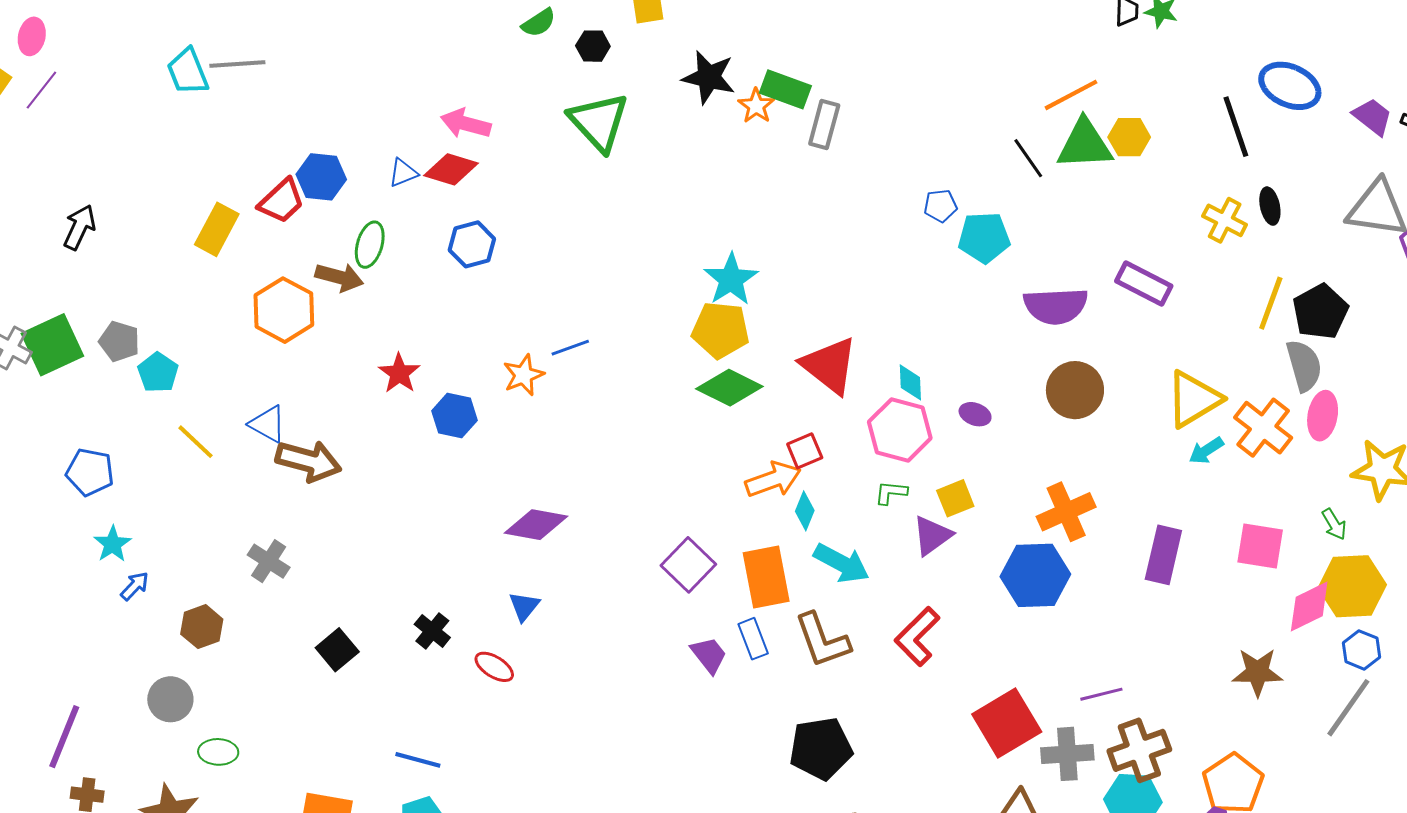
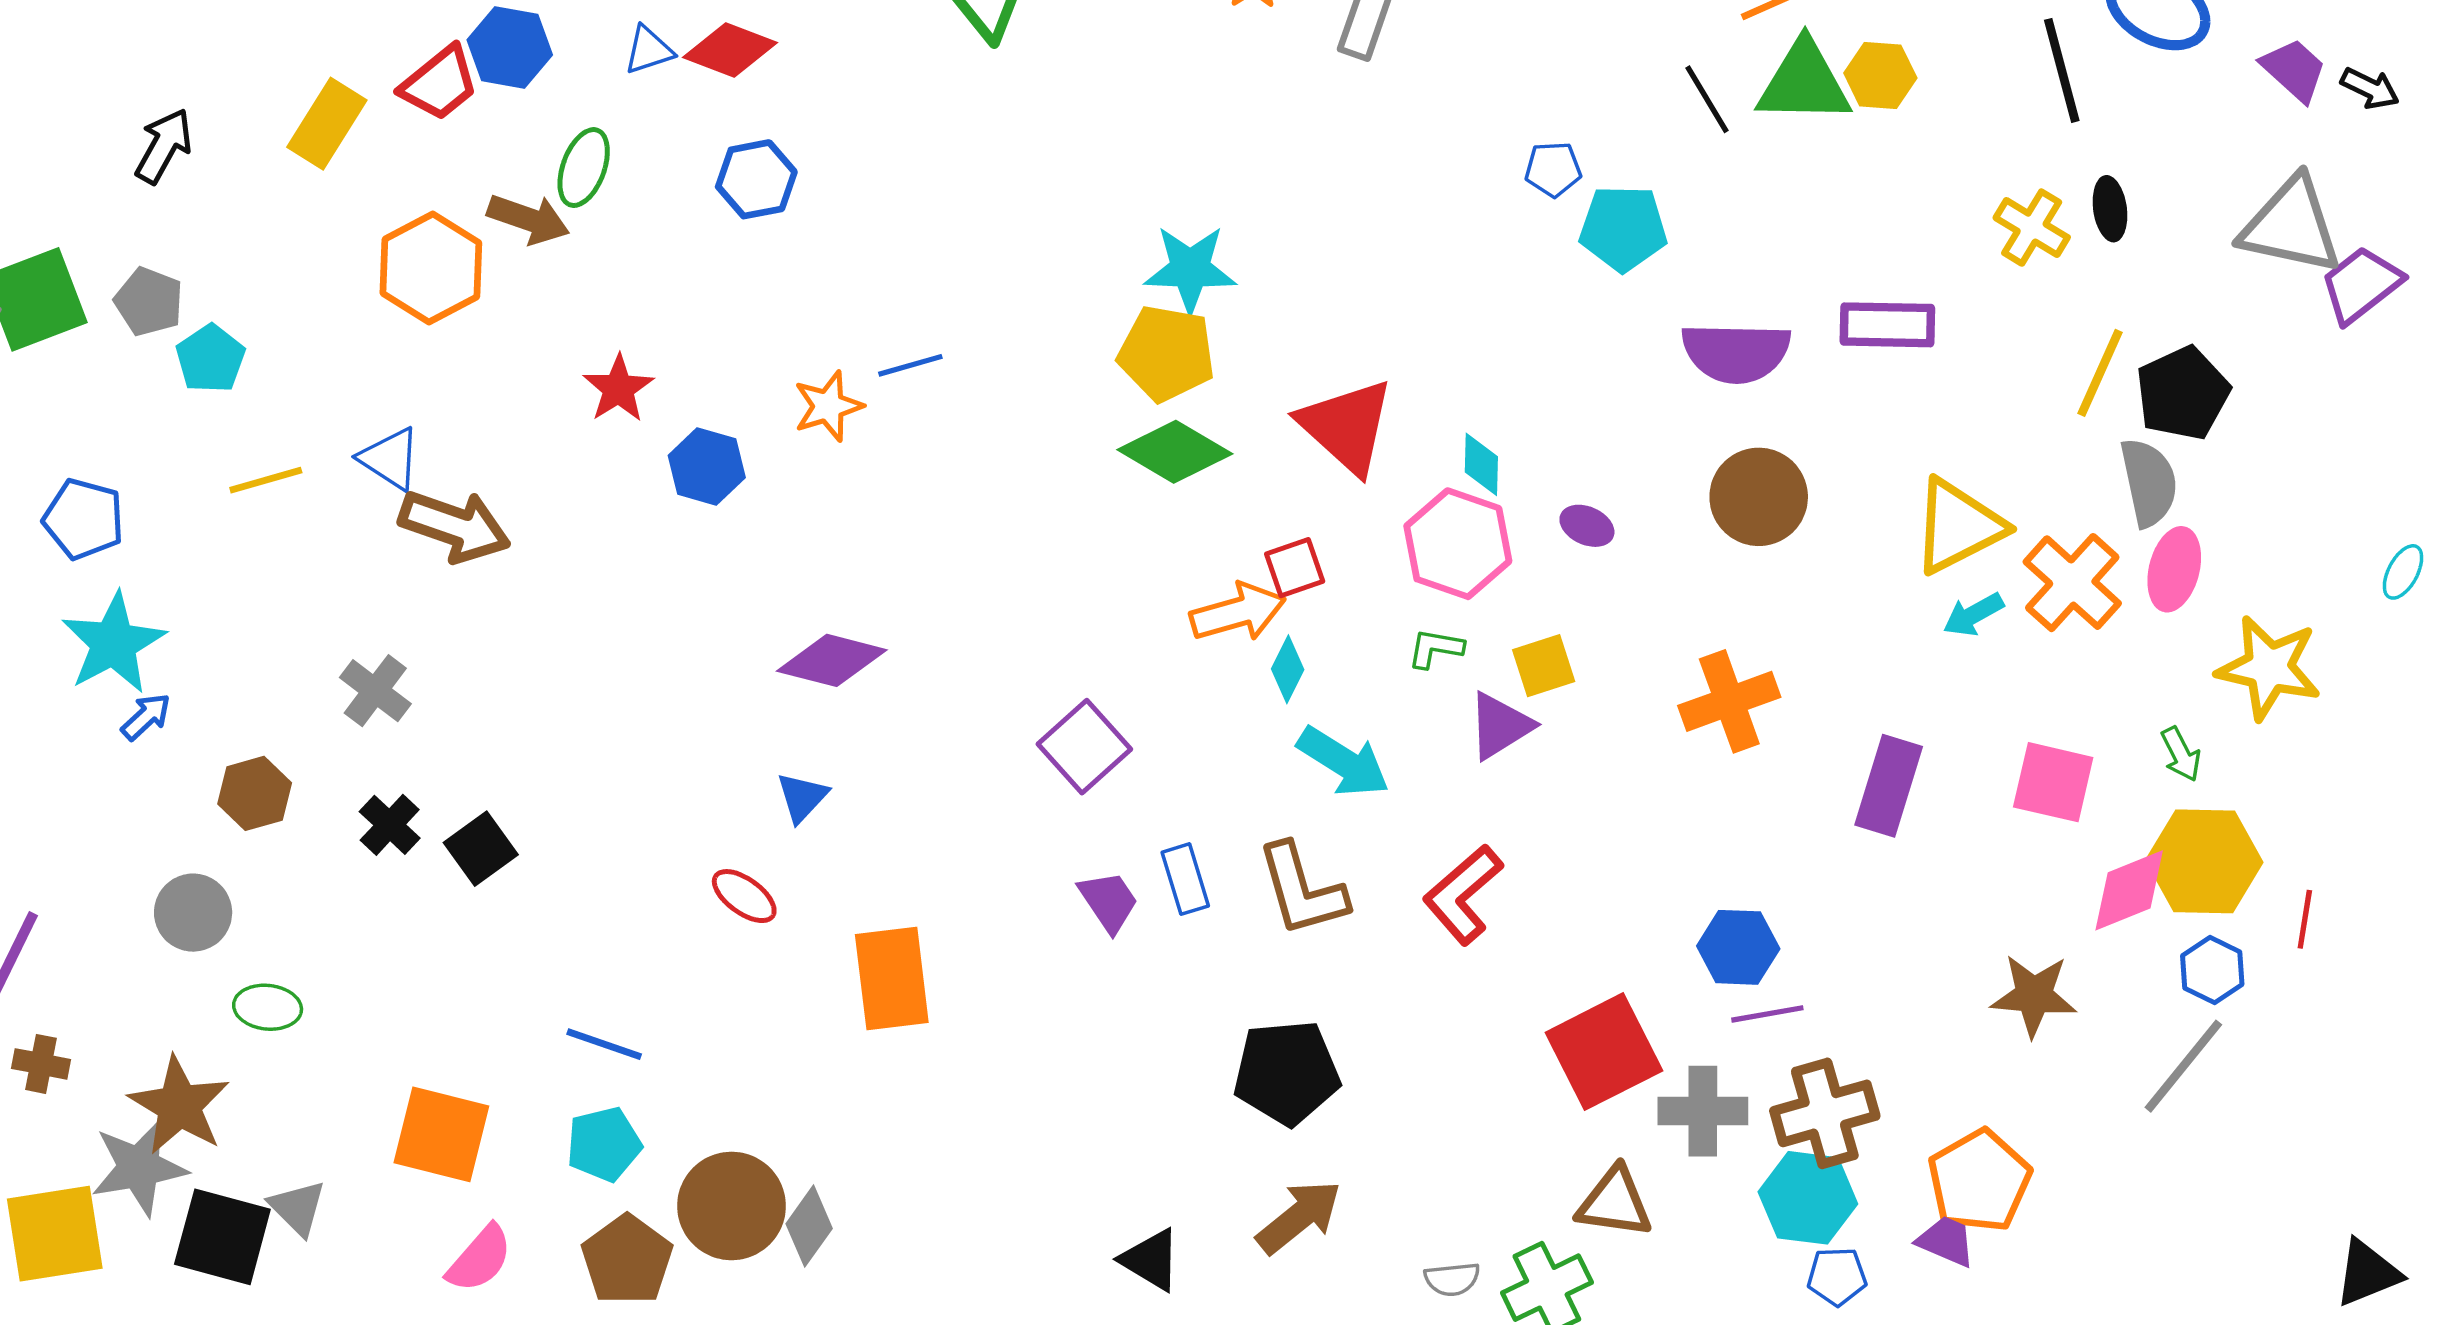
black arrow: (79, 227) -> (164, 146), moved
cyan star: (731, 279) -> (1190, 269), turned 30
purple rectangle: (1144, 284) -> (1887, 325), turned -30
yellow line: (195, 442) -> (266, 480), turned -63
cyan star: (113, 544) -> (113, 643), size x1.6
blue hexagon: (1035, 575) -> (1738, 947), moved, size x0.7
orange rectangle: (766, 577) -> (892, 979), moved
black cross: (432, 631) -> (390, 825), moved

